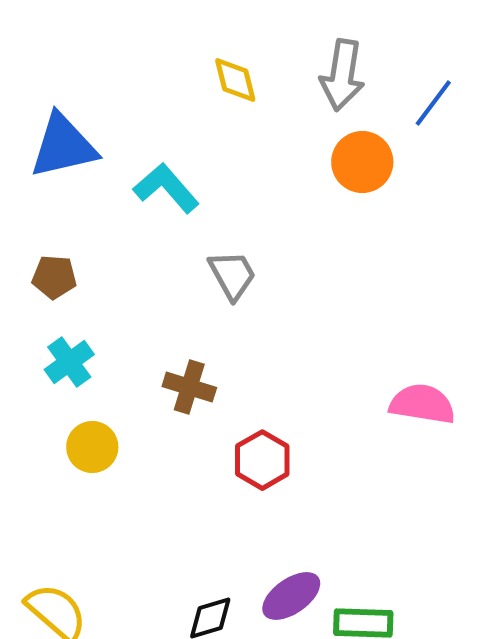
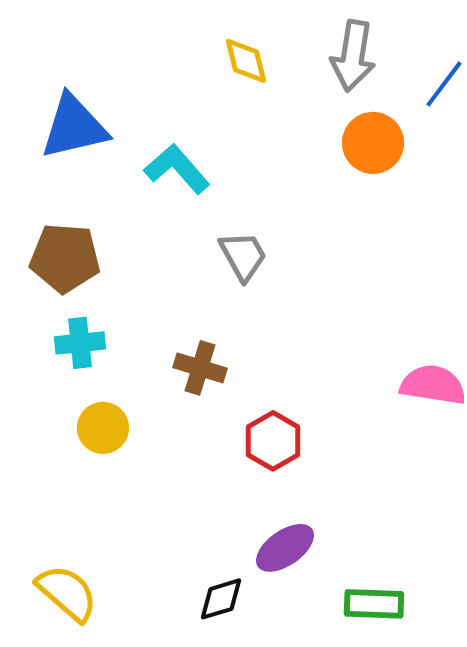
brown pentagon: (54, 277) -> (65, 258), size x1.6
cyan cross: (69, 362) -> (80, 343), turned 30
purple ellipse: (291, 596) -> (285, 548), moved

